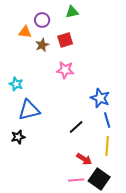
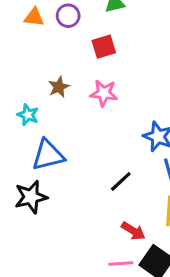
orange triangle: (25, 32) -> (34, 17), moved
brown star: (42, 45) -> (59, 87), moved
black star: (18, 137) -> (31, 197), size x1.5

